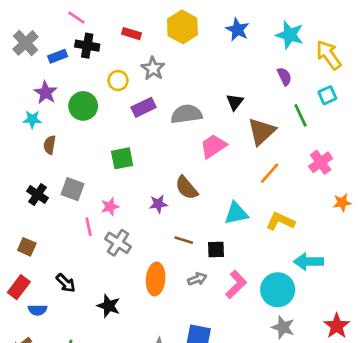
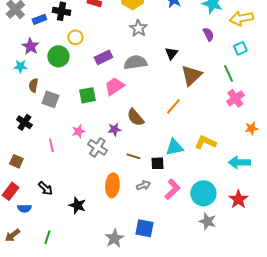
yellow arrow: (329, 55) -> (241, 18), turned -65
gray star: (153, 68) -> (138, 28), moved
yellow circle: (118, 80) -> (75, 37), moved
green line: (300, 115) -> (228, 73), moved
pink trapezoid: (213, 146) -> (114, 86), moved
orange line: (270, 173) -> (173, 106), moved
gray square: (72, 189) -> (50, 99), moved
cyan triangle: (236, 213) -> (174, 147), moved
pink line: (89, 227) -> (51, 145), moved
gray cross: (118, 243) -> (97, 147), moved
cyan arrow: (309, 262) -> (239, 162), moved
red star: (337, 326) -> (238, 199), moved

